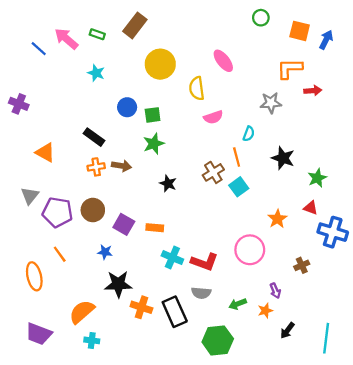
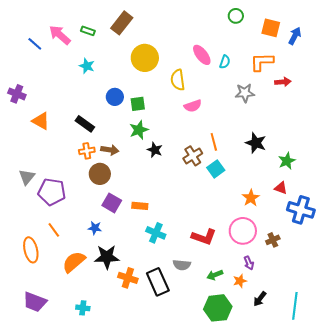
cyan semicircle: (249, 134) -> (225, 62), moved
orange triangle: (45, 153) -> (41, 121), moved
black star: (168, 183) -> (155, 150), moved
brown circle: (93, 210) -> (100, 174), moved
pink circle: (250, 250) -> (243, 231), moved
red L-shape: (204, 262) -> (204, 237), moved
orange semicircle: (82, 312) -> (74, 262), moved
green hexagon: (218, 340) -> (218, 308), moved

